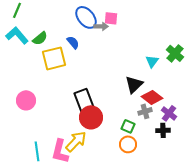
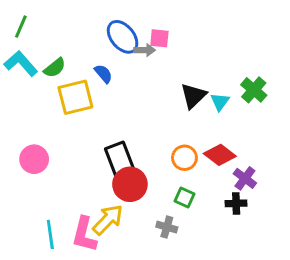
black triangle: (134, 84) -> (193, 96), moved
gray cross: (145, 111) -> (167, 227), moved, turned 32
orange circle: (128, 144) -> (184, 158), moved

